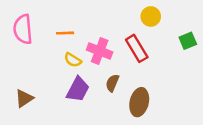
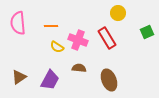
brown semicircle: (112, 83) -> (79, 68), moved, turned 72
purple trapezoid: (78, 89) -> (50, 80), moved
brown ellipse: (139, 102) -> (109, 80), turned -35

